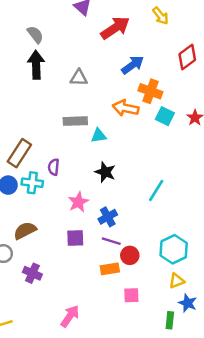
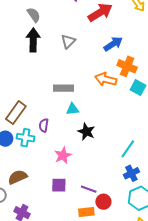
gray triangle: (79, 78) -> (68, 41), moved, turned -49
cyan triangle: (99, 136) -> (73, 109), moved
blue cross: (108, 217) -> (131, 173), moved

